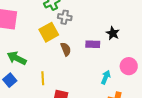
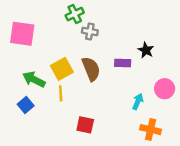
yellow square: (49, 32) -> (62, 69), moved
brown semicircle: (66, 49) -> (91, 69), size x1.5
yellow line: (43, 78) -> (61, 93), moved

